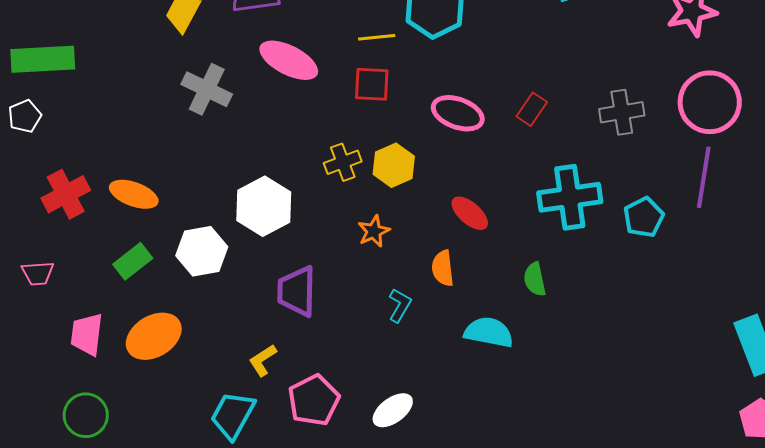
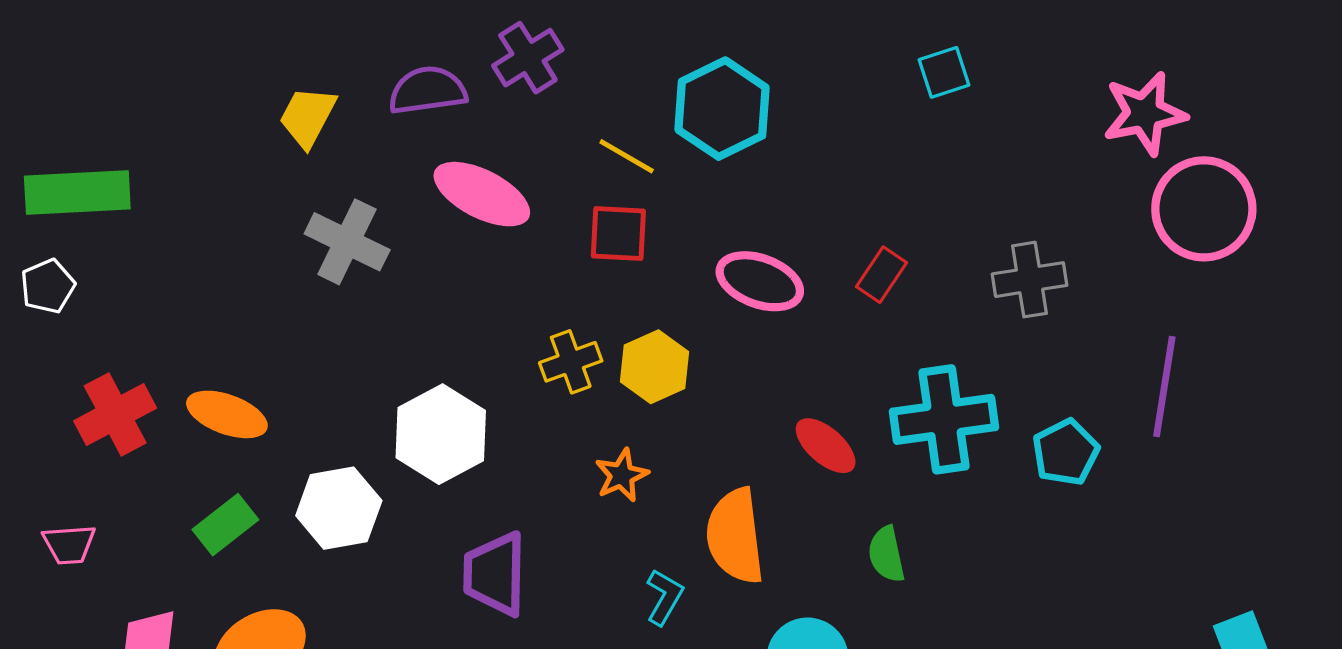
yellow line: (377, 37) -> (627, 156), turned 36
pink circle: (710, 102) -> (1204, 209), moved
red ellipse: (470, 213) -> (826, 446), moved
orange semicircle: (443, 268) -> (735, 536), size x1.6

